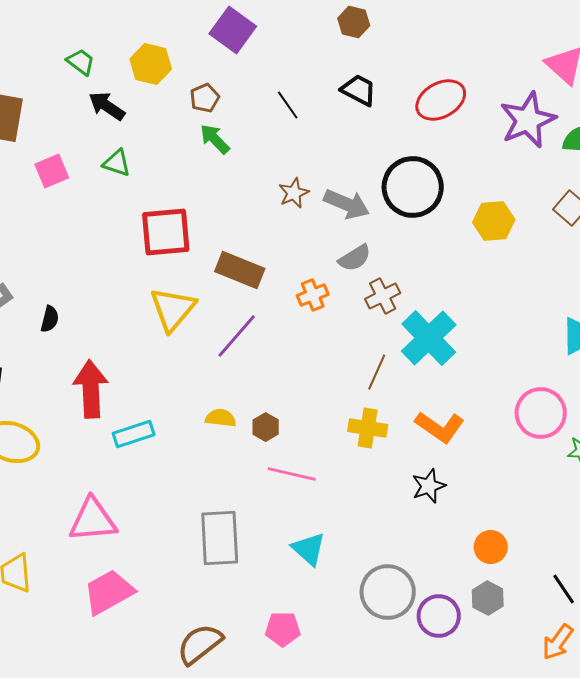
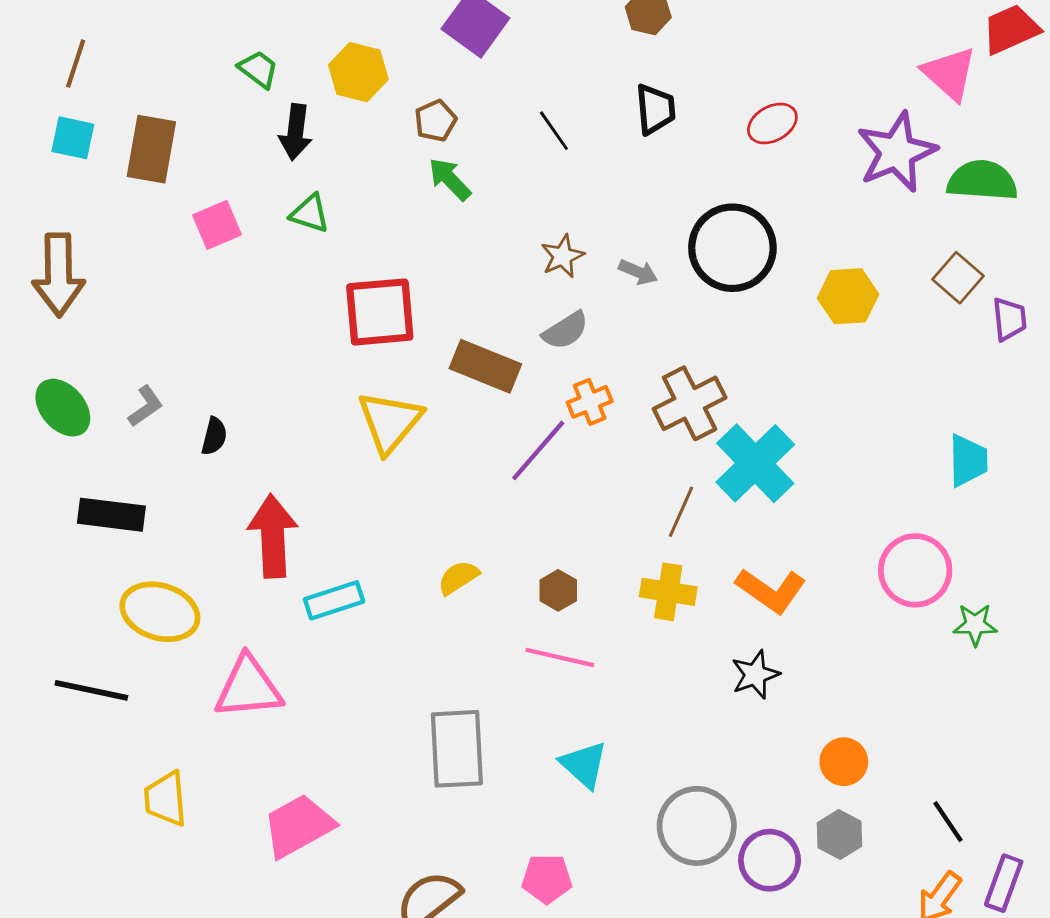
black trapezoid: (359, 90) -> (655, 109), turned 57
red ellipse: (441, 100) -> (772, 124), size x0.7
black arrow: (107, 106) -> (296, 132), turned -117
gray arrow: (347, 204) -> (638, 272), size x0.6
gray semicircle: (355, 258) -> (565, 331), moved
brown cross: (383, 296) -> (690, 403), size x1.4
purple line: (237, 336) -> (538, 450), moved
yellow semicircle: (221, 418) -> (458, 578), turned -40
brown hexagon: (266, 427) -> (558, 590), moved
pink triangle: (93, 520) -> (248, 687), moved

